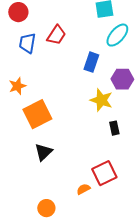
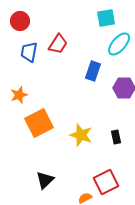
yellow star: (101, 100) -> (81, 135), moved
black triangle: (43, 152) -> (45, 180), moved

